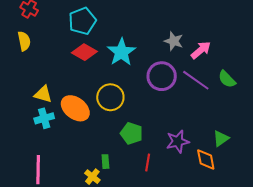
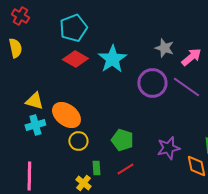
yellow circle: (110, 97) -> (78, 141), moved, size x0.7
red line: (148, 163) -> (125, 169), moved, turned 48

